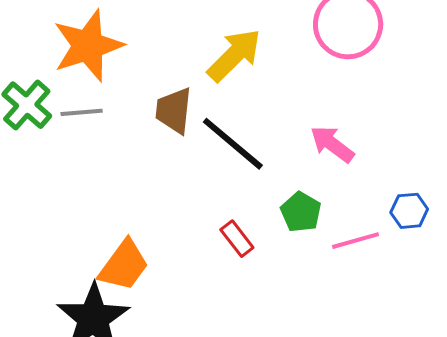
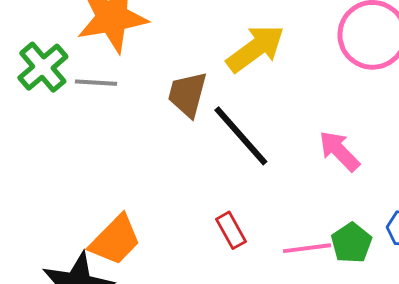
green pentagon: (301, 212) -> (351, 243), moved
pink line: (356, 241) -> (307, 248), moved

